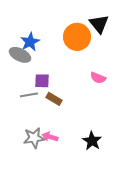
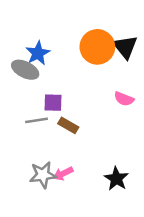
black triangle: (99, 24) -> (125, 47), moved
pink arrow: (50, 137) -> (63, 174), turned -42

